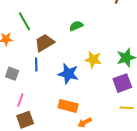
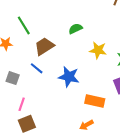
yellow star: (93, 60) -> (98, 50), moved
blue line: (36, 65) -> (37, 68), turned -48
orange rectangle: (68, 106) -> (95, 101), moved

